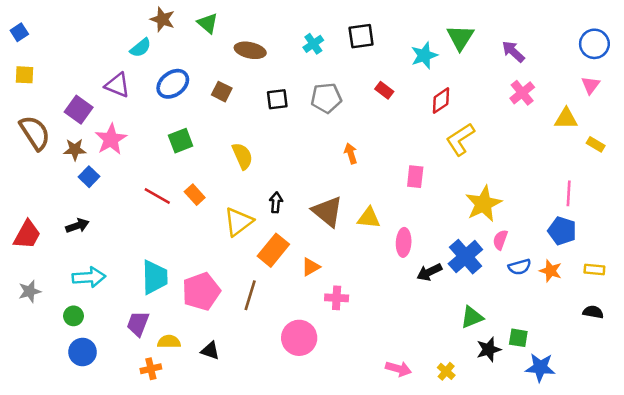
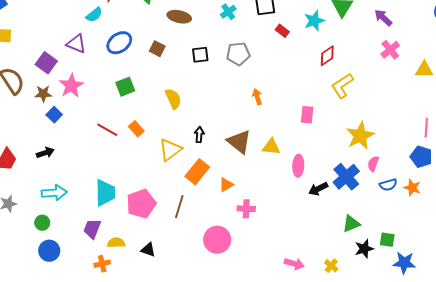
red rectangle: (384, 90) -> (282, 31), moved

